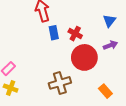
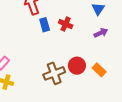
red circle: (84, 57) -> (77, 66), moved, size x0.7
orange rectangle: (105, 91) -> (99, 70), moved

